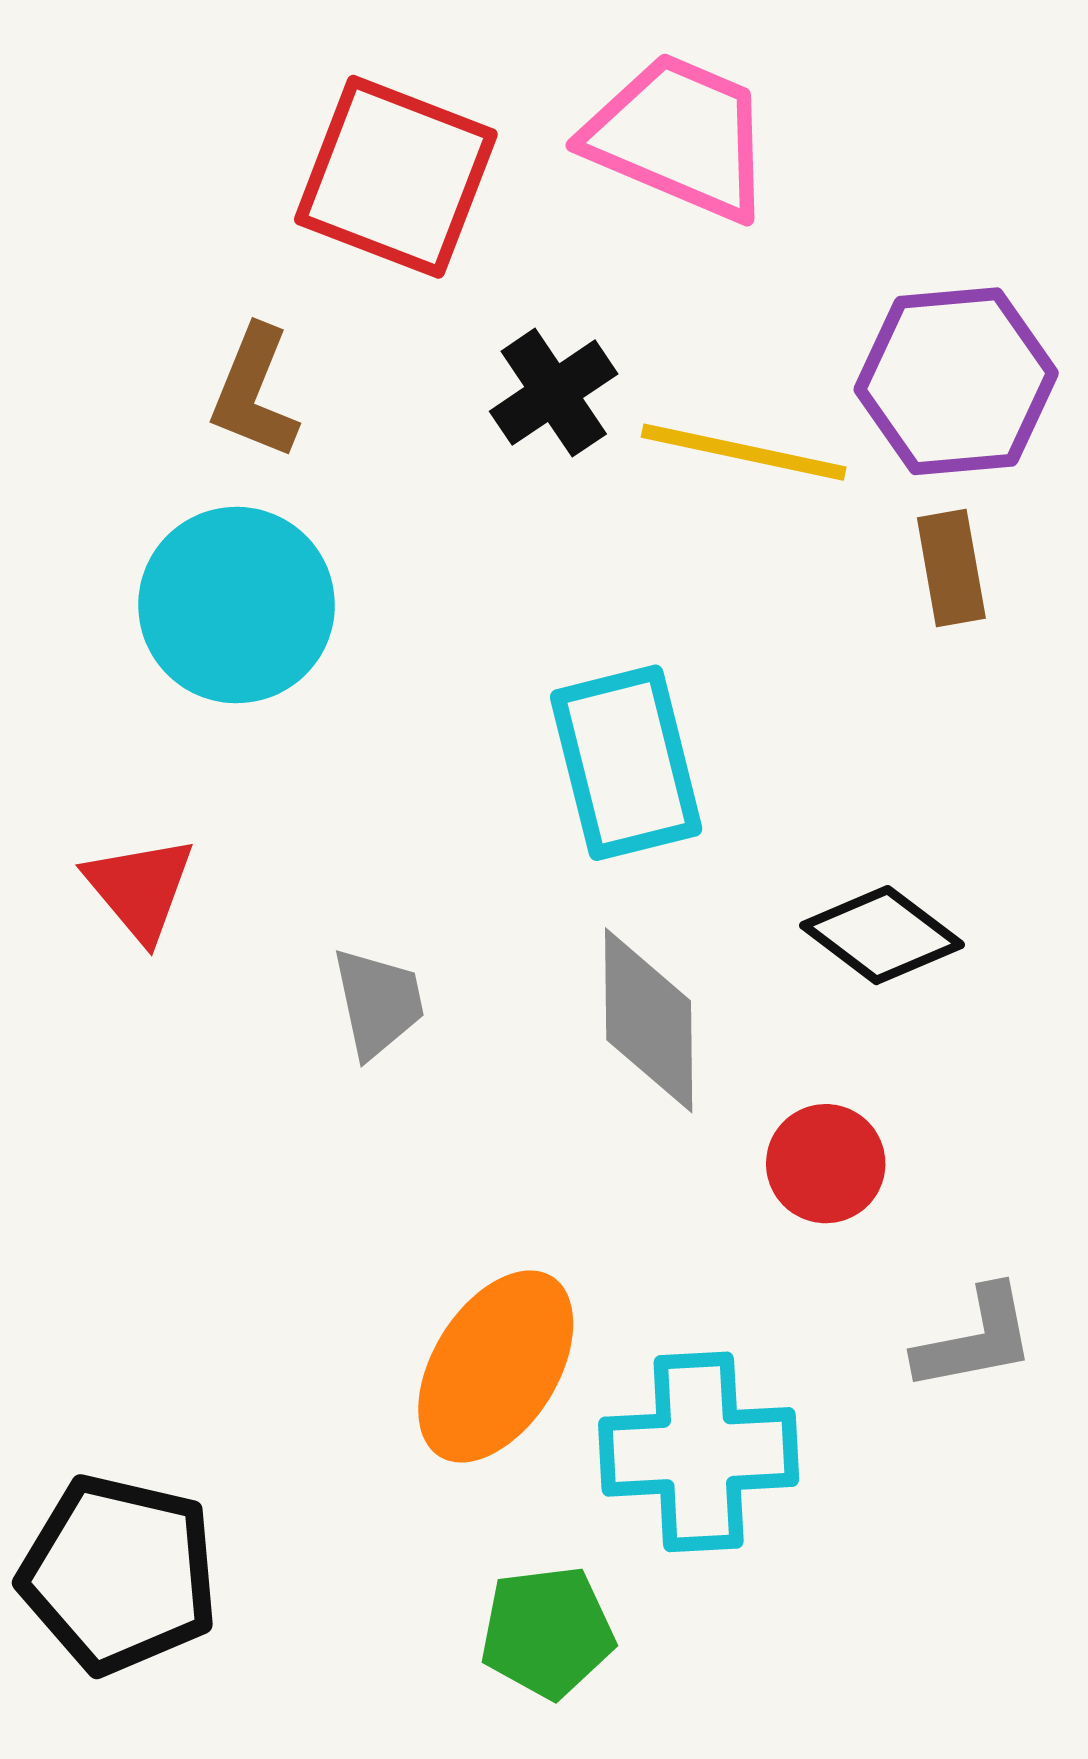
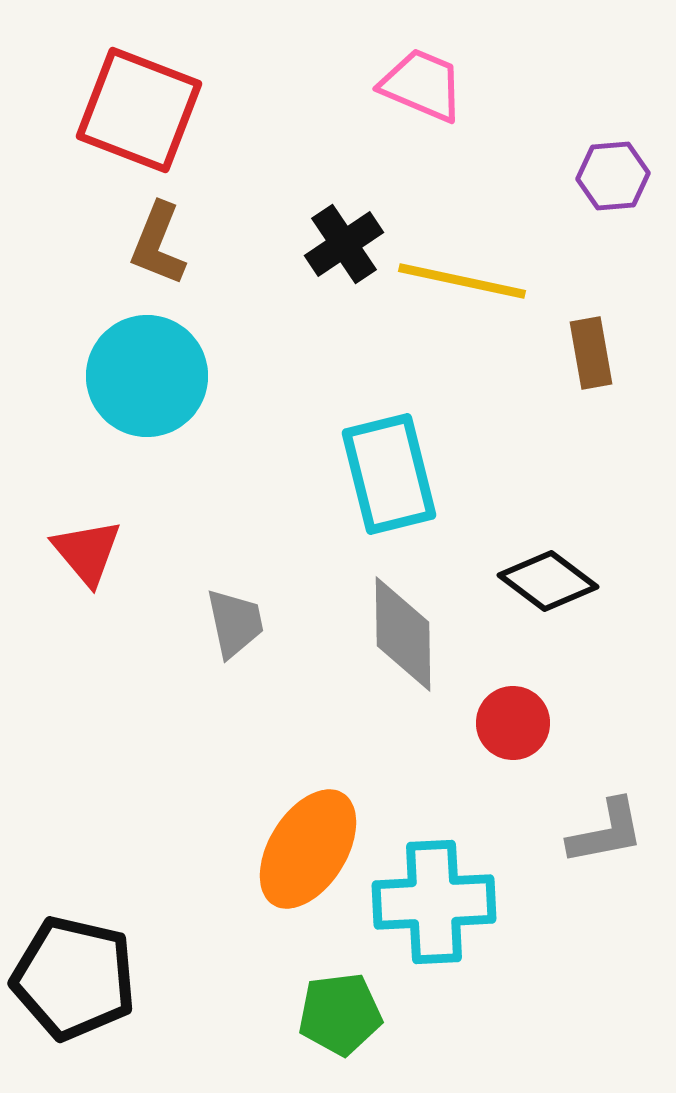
pink trapezoid: (679, 137) -> (422, 85), size x0.7
red square: (396, 177) -> (139, 110), moved
purple hexagon: (956, 381) -> (613, 176), moved, size x0.6

